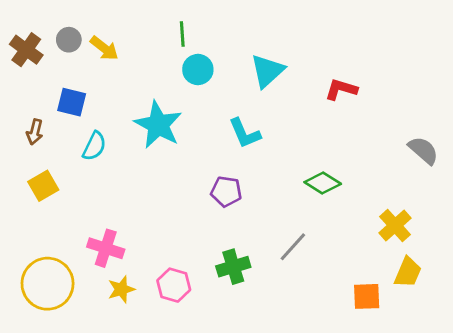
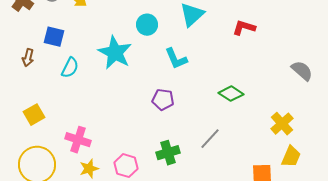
cyan circle: (198, 70) -> (147, 25), moved
yellow square: (43, 186) -> (34, 115), moved

